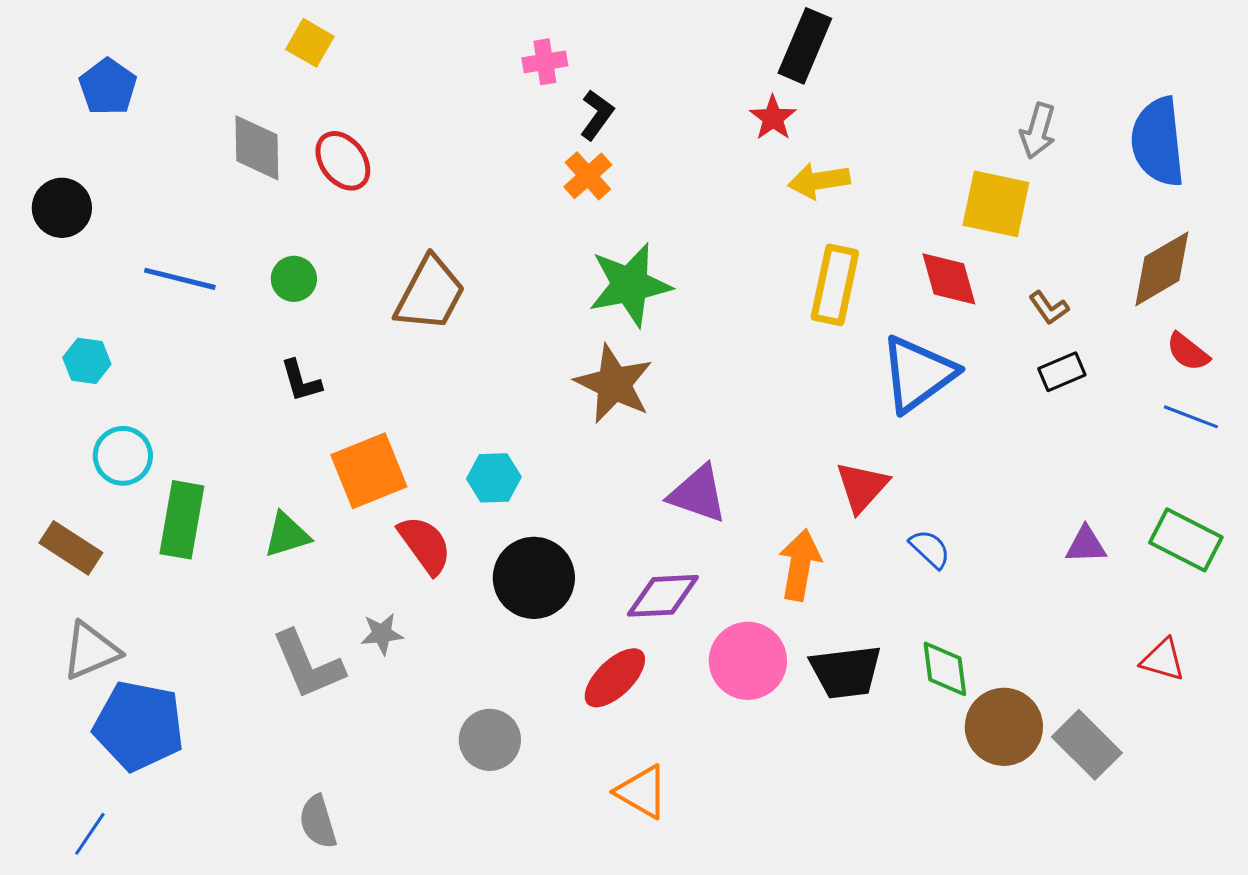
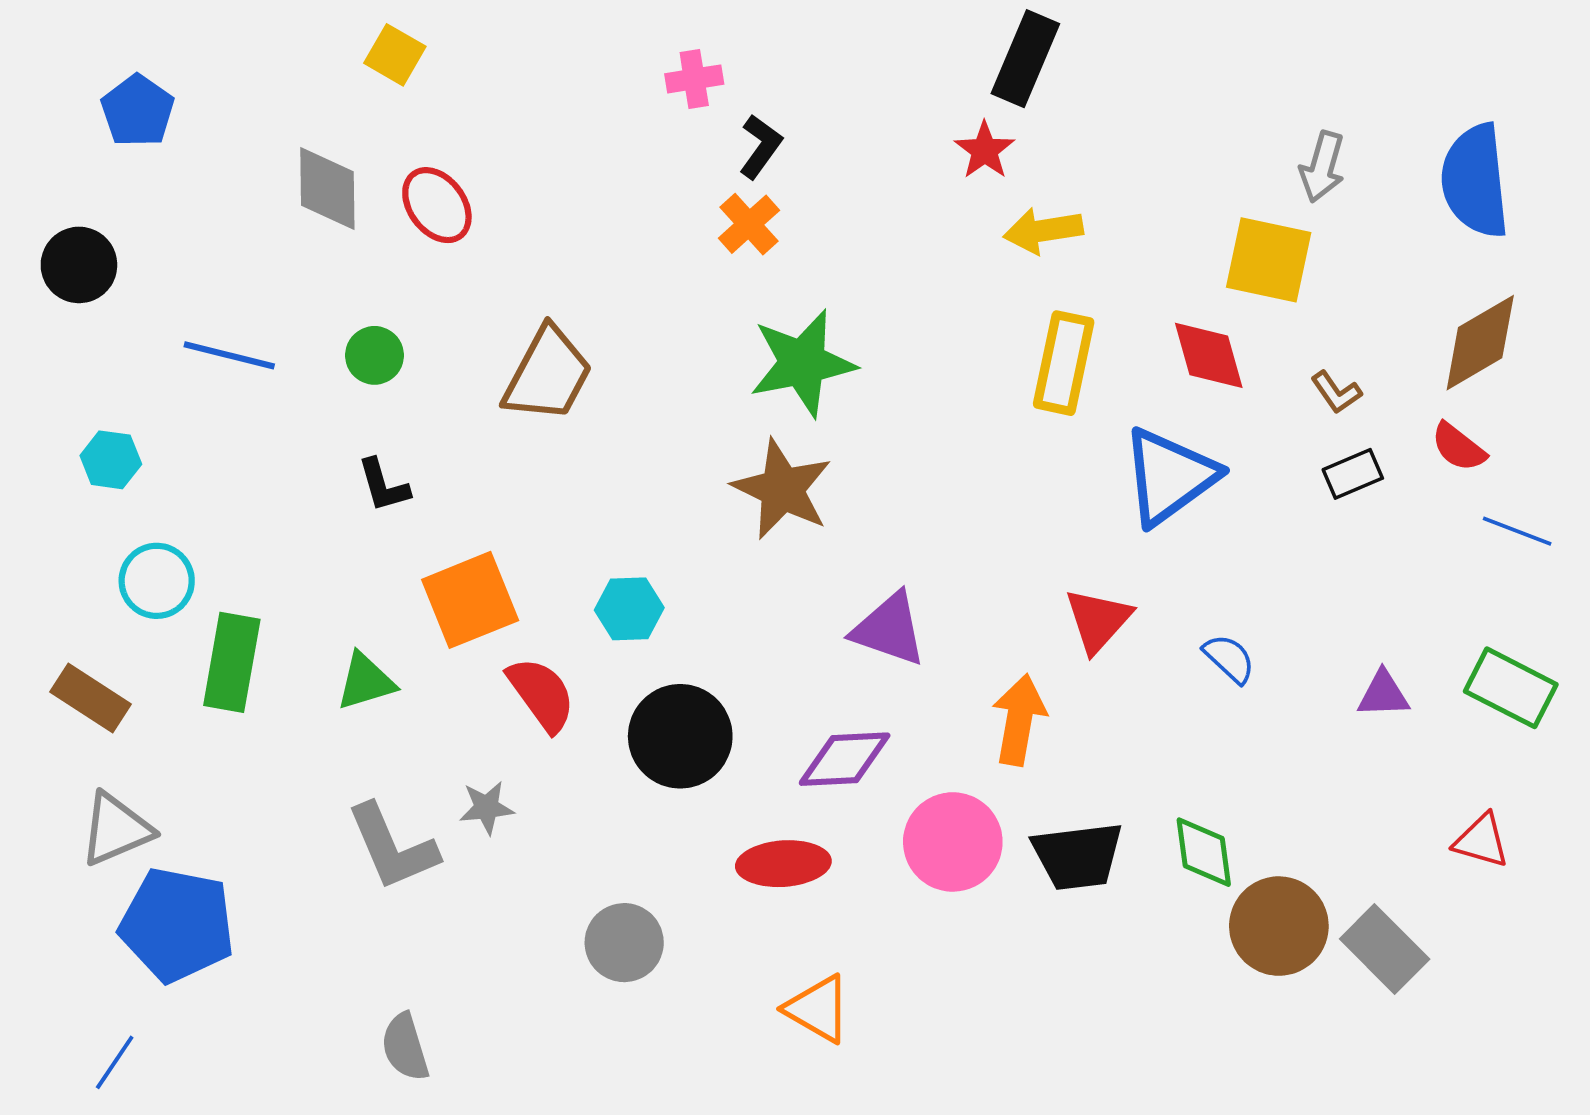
red semicircle: (1188, 352) -> (1458, 447), moved
blue semicircle: (930, 549) -> (1229, 659), moved
red ellipse: (615, 678) -> (783, 864), turned 40

